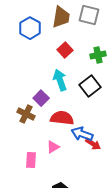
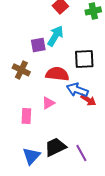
cyan arrow: (60, 80) -> (55, 36), turned 50
black square: (90, 86) -> (84, 59), moved, turned 35
purple square: (41, 98) -> (38, 45), moved, turned 35

